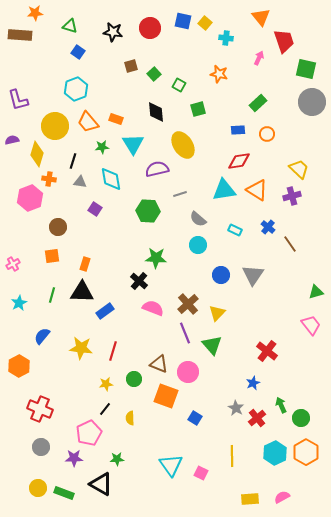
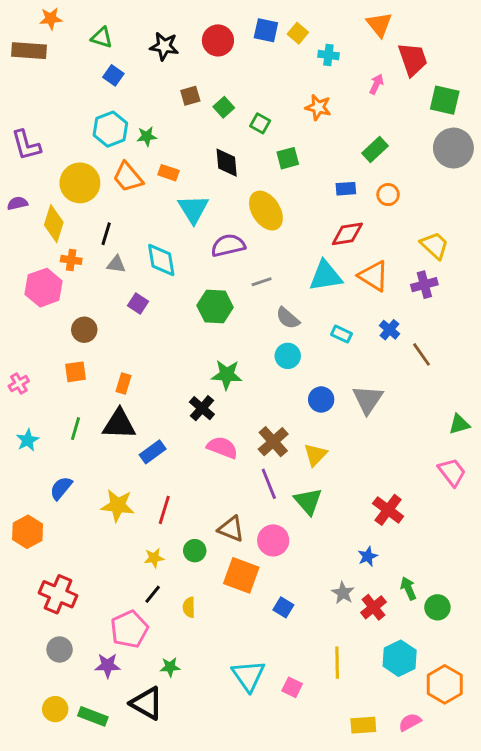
green star: (102, 147) -> (147, 136), moved
orange hexagon: (306, 452) -> (445, 684), moved

